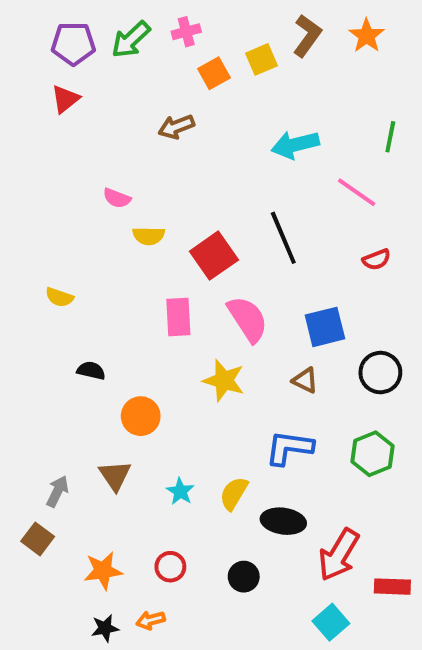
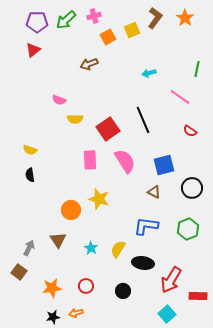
cyan arrow: (295, 145) -> (149, 73), size x0.6
red semicircle: (376, 260) -> (190, 131), turned 56
black semicircle: (91, 371) -> (30, 175), moved, turned -112
yellow star: (224, 380) -> (99, 199), moved

